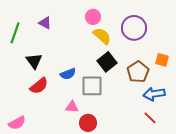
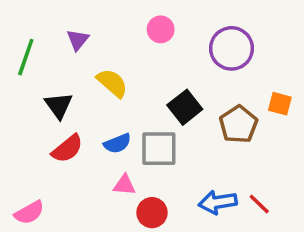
purple triangle: (45, 23) -> (78, 40), turned 40
yellow semicircle: (102, 36) -> (112, 83), moved
blue semicircle: (68, 74) -> (117, 143), moved
blue arrow: (154, 94) -> (218, 202), moved

